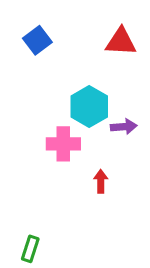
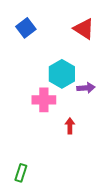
red triangle: (121, 42) -> (84, 29), turned 30

